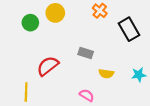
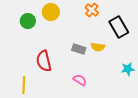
red semicircle: (48, 66) -> (44, 61), turned -65
yellow semicircle: (106, 74) -> (98, 47), moved
pink semicircle: (87, 95) -> (80, 80), moved

